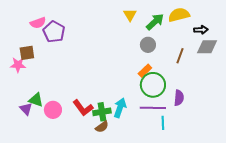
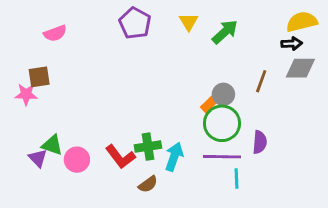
yellow semicircle: (179, 15) -> (302, 22), moved
purple pentagon: (54, 32) -> (135, 23), moved
gray circle: (148, 45) -> (223, 94), moved
green cross: (102, 112) -> (148, 147), moved

